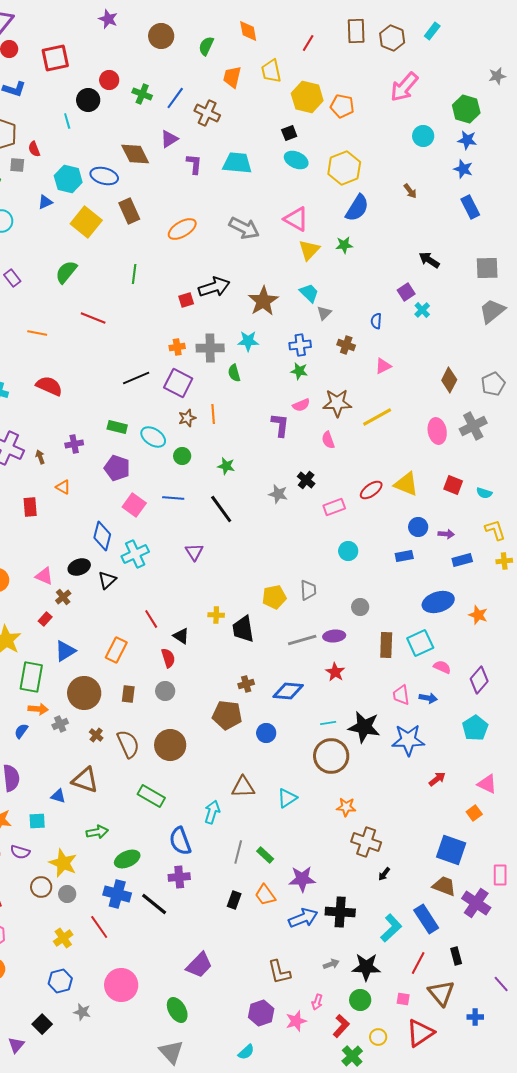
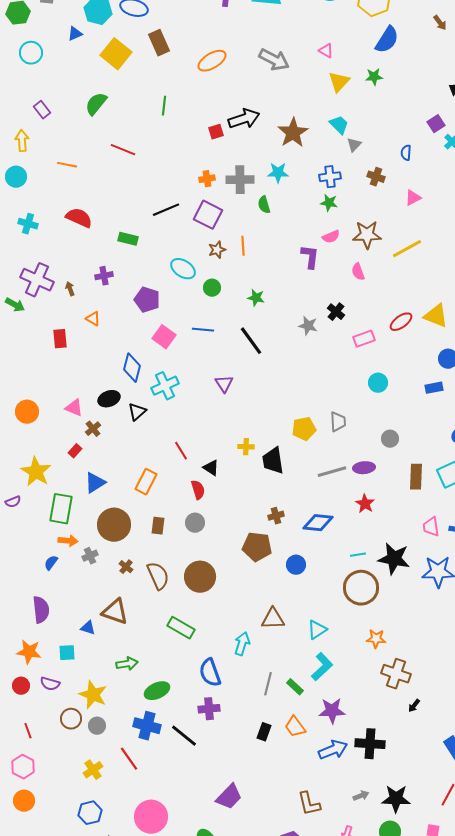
pink triangle: (296, 219) -> (326, 51), size x0.6
green rectangle: (117, 427) -> (128, 239), moved
cyan L-shape: (391, 928) -> (322, 667), moved

